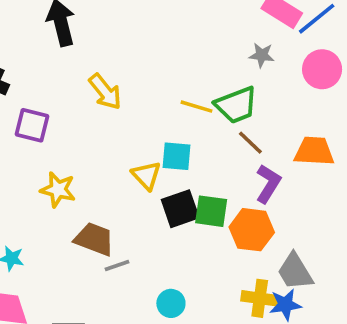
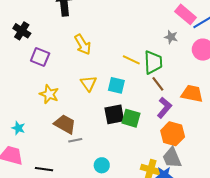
green trapezoid: (236, 105) -> (153, 62), turned -80
yellow triangle: (146, 175) -> (89, 83), moved
orange hexagon: (252, 230) -> (173, 134), moved

